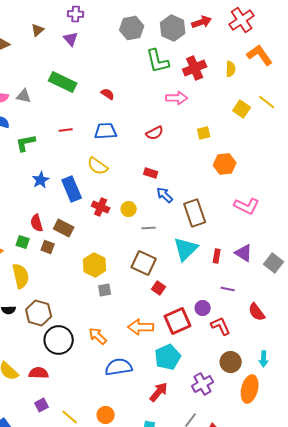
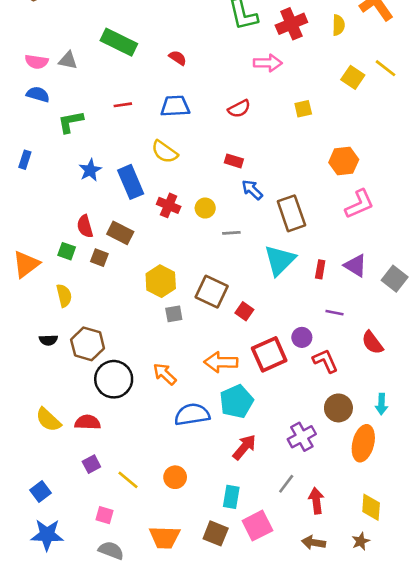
orange hexagon: (225, 164) -> (344, 161), moved
pink L-shape: (247, 206) -> (359, 204), turned -50
brown square: (144, 263) -> (212, 292), moved
yellow semicircle: (21, 276) -> (64, 296), size x0.7
cyan pentagon: (168, 357) -> (237, 401), moved

